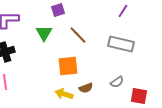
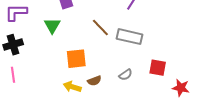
brown line: (78, 35) -> (100, 28), moved
red square: (139, 96) -> (158, 68), moved

